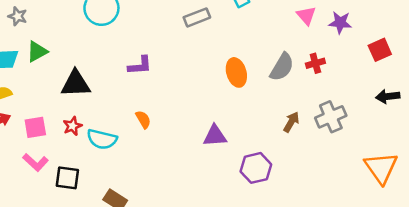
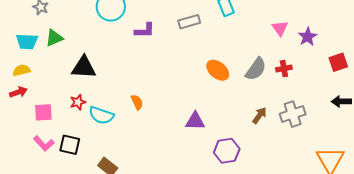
purple star: (340, 23) -> (308, 37), turned 30
purple L-shape: (140, 65) -> (145, 30), moved
orange ellipse: (236, 72) -> (218, 70), turned -40
pink square: (35, 127) -> (43, 112), moved
pink L-shape: (35, 162) -> (44, 143), moved

